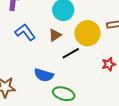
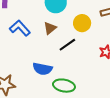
yellow circle: (87, 33) -> (82, 23), size x0.7

